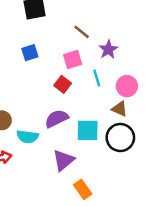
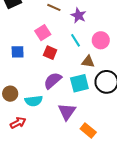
blue square: (30, 53) -> (18, 52), moved, turned 32
pink square: (73, 59) -> (43, 33), moved
brown triangle: (120, 109) -> (88, 62), moved

